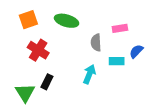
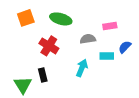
gray semicircle: (96, 43) -> (88, 39), turned 84
red cross: (38, 50) -> (49, 46), moved
black rectangle: (47, 82) -> (43, 75), turned -40

